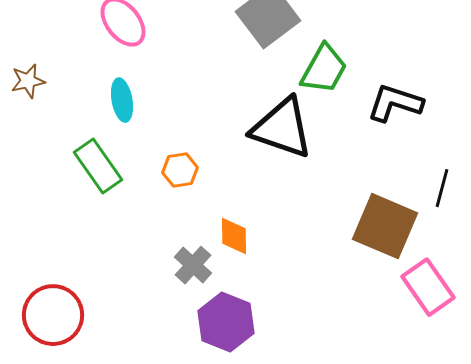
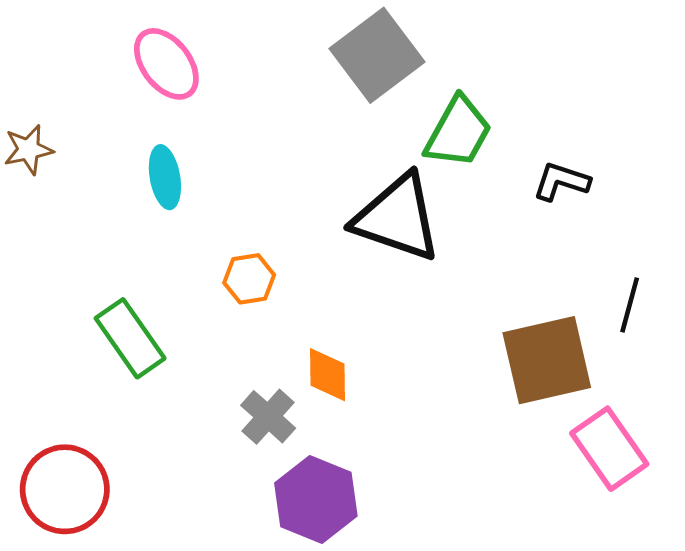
black L-shape: (395, 103) -> (561, 181), size x0.7
green rectangle: (98, 166) -> (130, 338), moved
brown square: (385, 226) -> (547, 360), turned -36

